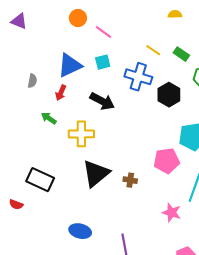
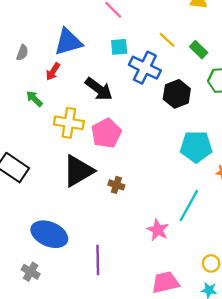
cyan square: (103, 62) -> (119, 47), moved
pink pentagon: (167, 161) -> (106, 133), moved, turned -30
blue ellipse: (80, 231) -> (49, 234), size x1.4

